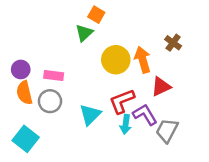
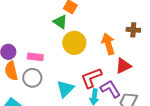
green triangle: (84, 33) -> (60, 22), turned -42
brown cross: (173, 43) -> (133, 30), turned -32
yellow circle: (116, 60) -> (74, 43), moved

